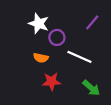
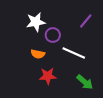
white star: (39, 24) -> (36, 22), turned -30

